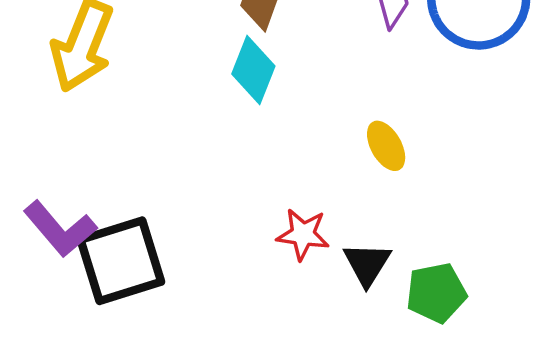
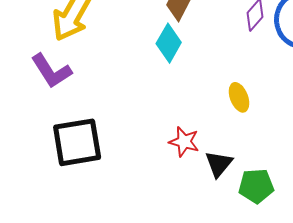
purple L-shape: (60, 229) -> (51, 71), moved

